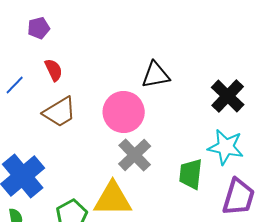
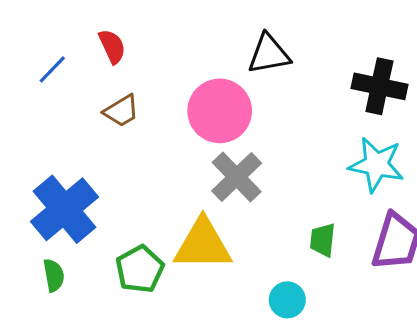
black cross: (228, 96) -> (379, 86), turned -32
brown trapezoid: (60, 112) -> (121, 111), size x0.7
green trapezoid: (191, 174) -> (323, 240), moved, size x0.7

